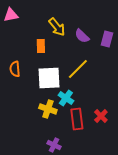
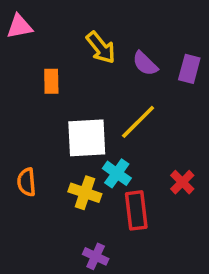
orange rectangle: (41, 46) -> (51, 81), moved
orange semicircle: (15, 69) -> (27, 182), moved
red cross: (101, 116) -> (182, 182), moved

